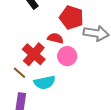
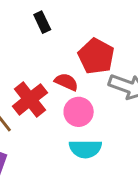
cyan semicircle: (45, 82) -> (85, 149), moved

